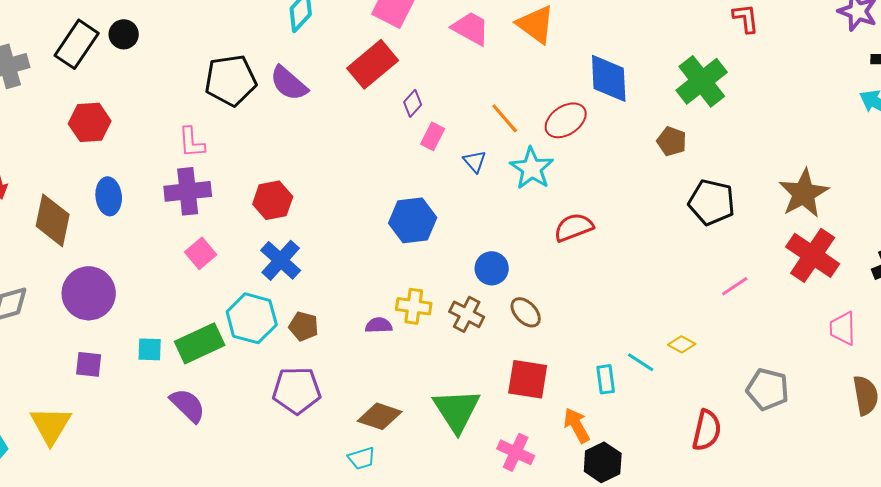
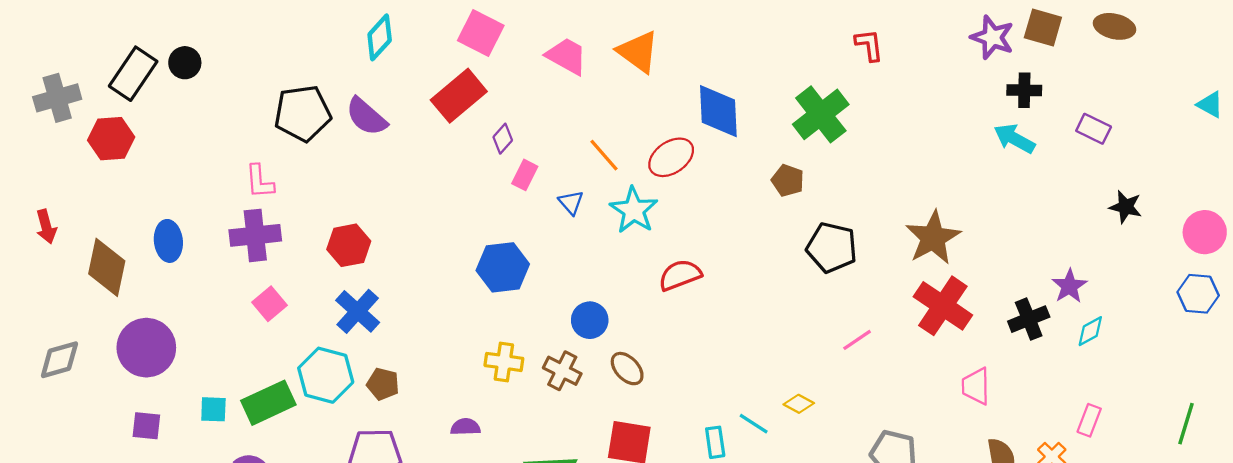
red hexagon: (90, 122) -> (111, 139), moved
purple semicircle: (379, 325) -> (465, 427), moved

